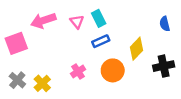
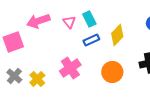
yellow diamond: (137, 49) -> (117, 35), moved
orange circle: (113, 70) -> (112, 72), moved
pink cross: (78, 71) -> (70, 68), size x1.5

